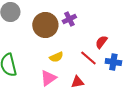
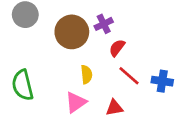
red semicircle: (101, 42) -> (117, 48), moved
yellow semicircle: (56, 57) -> (86, 74), turned -72

